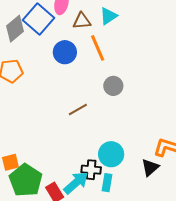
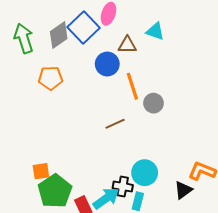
cyan triangle: (108, 16) -> (155, 31), turned 48
brown triangle: (82, 21) -> (127, 45), moved
orange line: (98, 48) -> (132, 86), moved

